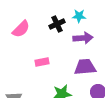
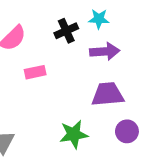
pink rectangle: (42, 62) -> (35, 72), moved

